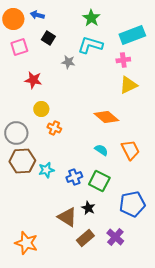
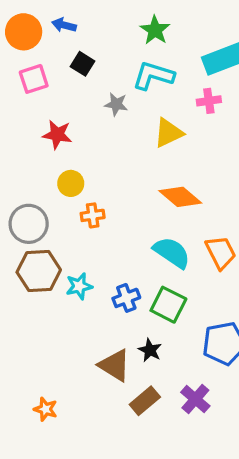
yellow triangle: (128, 85) -> (168, 133), moved
orange cross: (54, 128) -> (93, 215), turned -32
cyan semicircle: (101, 150) -> (172, 252), size x1.6
orange star: (26, 243) -> (45, 409), size x0.6

